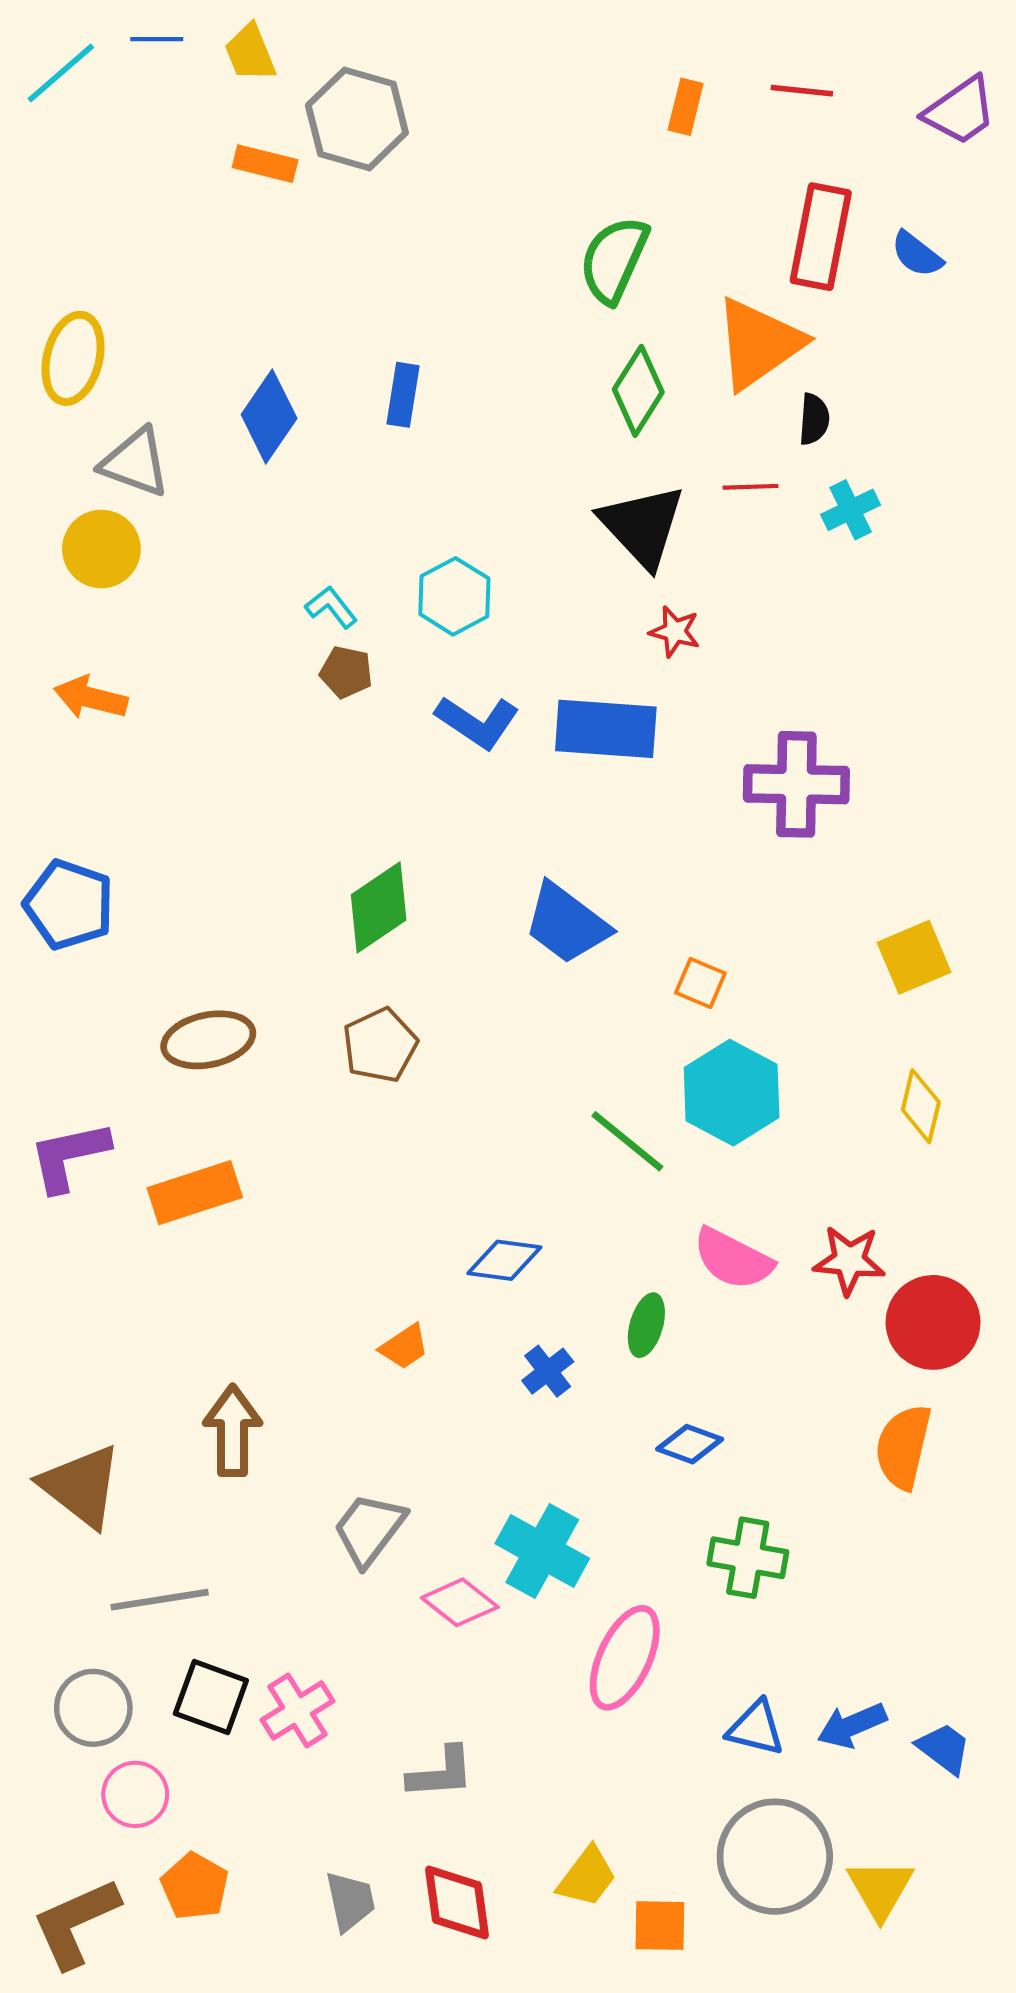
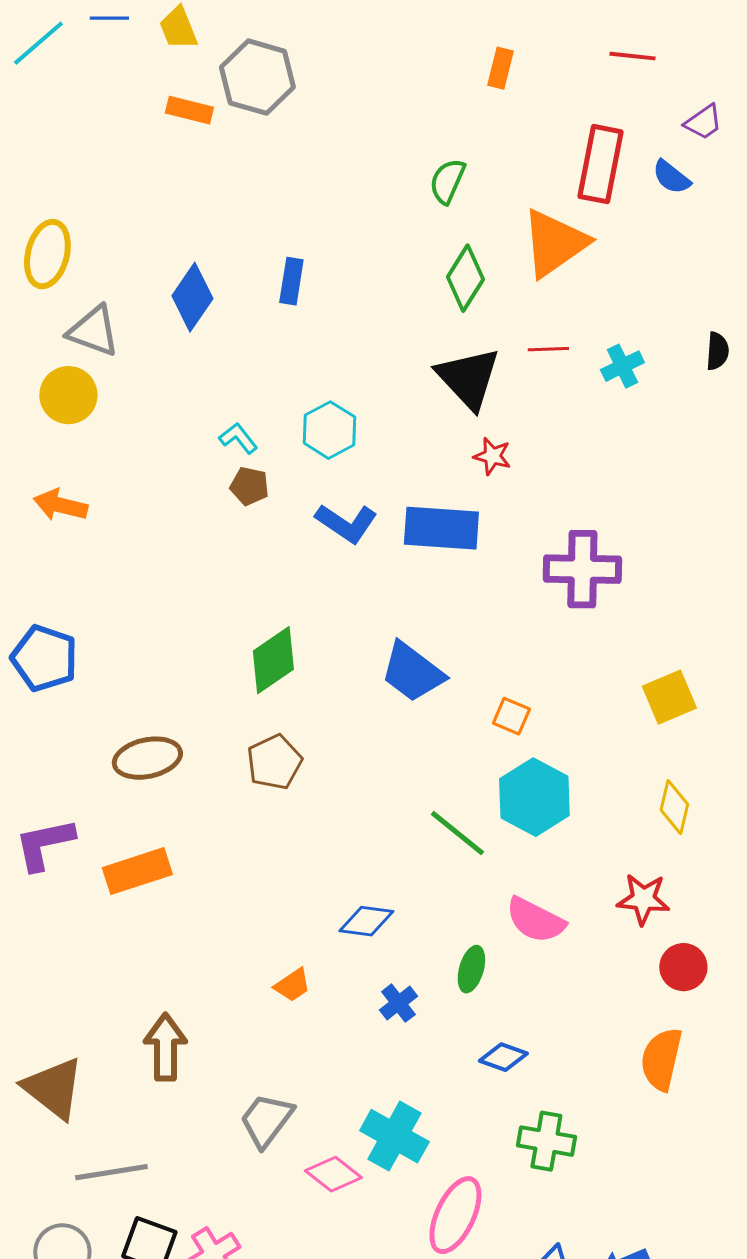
red line: (802, 91) -> (632, 56), moved
purple trapezoid: (960, 111) -> (703, 122), moved, size x0.7
green semicircle: (614, 260) -> (447, 181), size x0.7
black semicircle: (814, 419) -> (717, 351), moved
red star: (849, 1260) -> (643, 899), moved
red circle: (933, 1322) -> (683, 967), size x0.7

